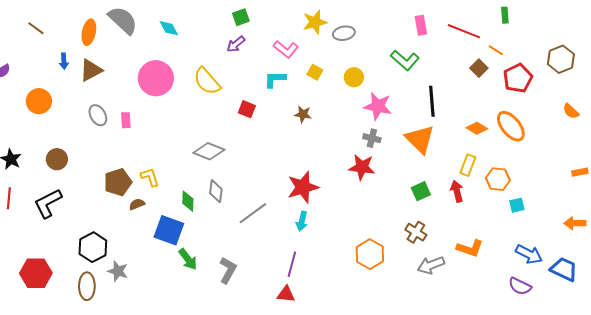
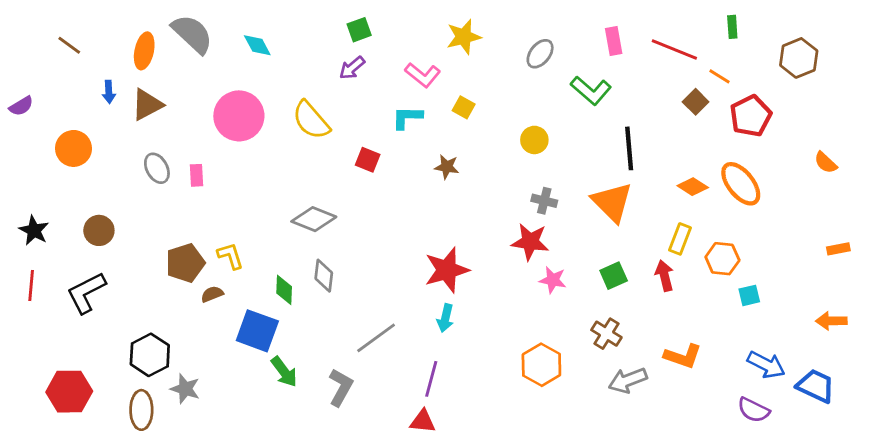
gray ellipse: (344, 33) -> (540, 54), moved, turned -40
brown hexagon: (561, 59) -> (799, 58), moved
yellow circle: (354, 77) -> (534, 140), moved
pink star: (378, 106) -> (553, 280), moved, size x0.7
gray line: (253, 213) -> (376, 338), moved

